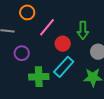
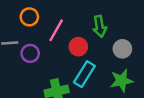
purple circle: (22, 53) -> (30, 53), moved

